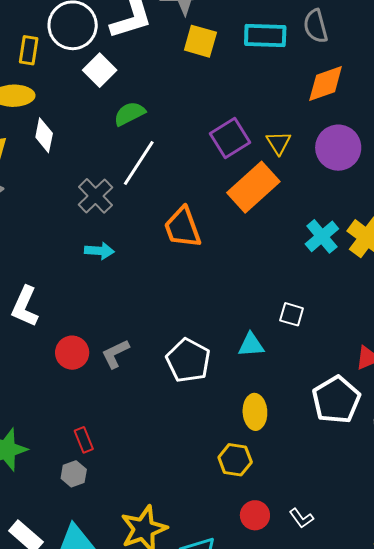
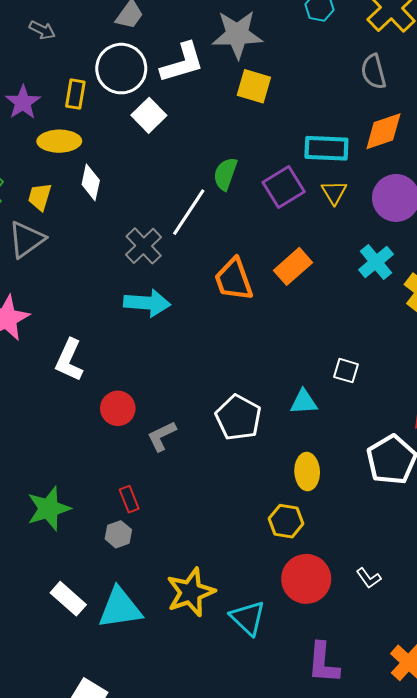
cyan rectangle: (265, 36) -> (326, 148), moved
green semicircle: (129, 114) -> (225, 174), moved, turned -44
orange rectangle: (253, 187) -> (293, 266), moved, size x0.7
cyan cross: (322, 236) -> (376, 262), moved
cyan arrow: (99, 251) -> (147, 303), size x1.5
gray L-shape: (115, 354) -> (162, 436), moved
red circle: (255, 515) -> (306, 579), size x1.6
white L-shape: (301, 518) -> (369, 578), moved

